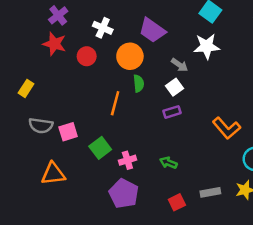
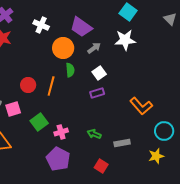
red circle: (87, 56) -> (28, 85), moved
gray arrow: (179, 65) -> (94, 48), moved, turned -72
gray rectangle: (210, 192) -> (122, 143), moved
red square: (177, 202) -> (101, 166), turned -32

